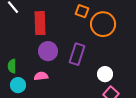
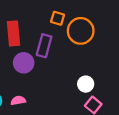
purple rectangle: (77, 54) -> (44, 46), moved
pink semicircle: (41, 76) -> (18, 101), moved

